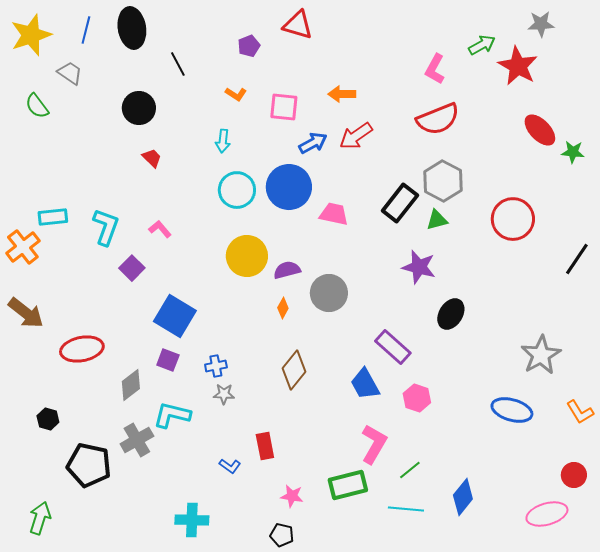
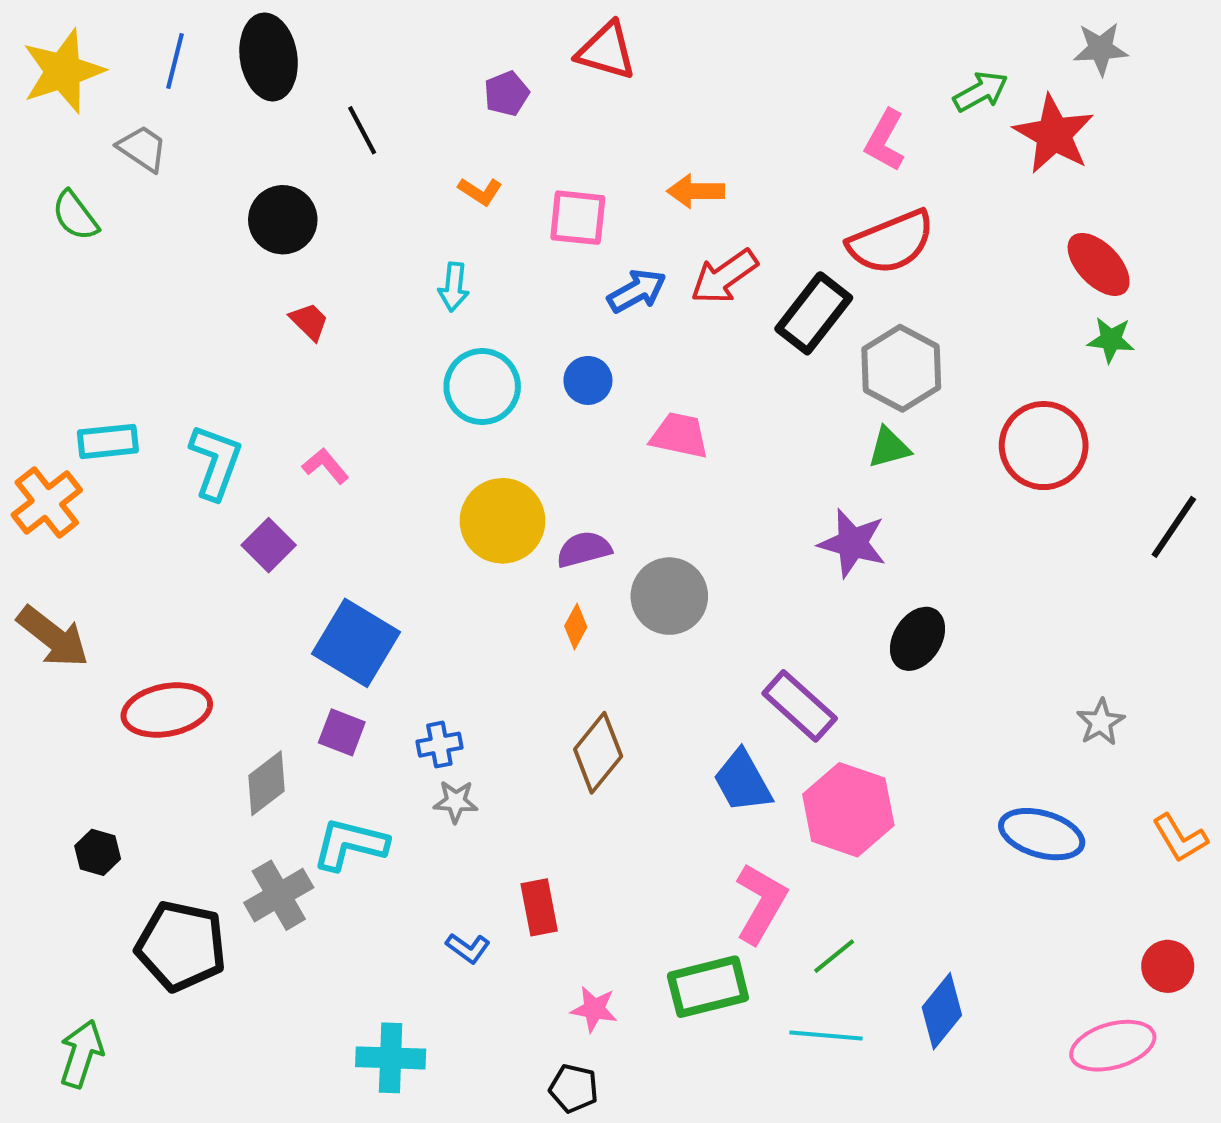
green star: (573, 152) -> (1111, 340), moved
blue circle: (289, 187) -> (588, 380), size x0.5
black rectangle: (400, 203) -> (814, 313), moved
gray star: (541, 355) -> (1101, 722), size x0.6
pink hexagon: (417, 398) -> (848, 810), size x1.6

